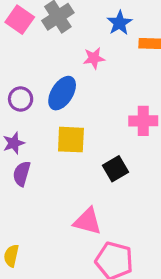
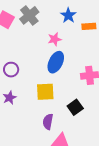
blue ellipse: (62, 93) -> (56, 62), moved
purple semicircle: (22, 174) -> (48, 122), moved

